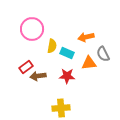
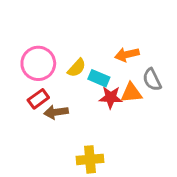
pink circle: (32, 29) -> (38, 63), moved
yellow semicircle: (52, 46) -> (77, 68), turned 32
red star: (67, 76) -> (111, 97), moved

